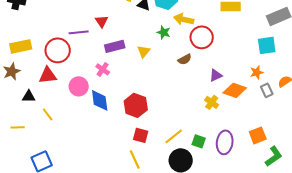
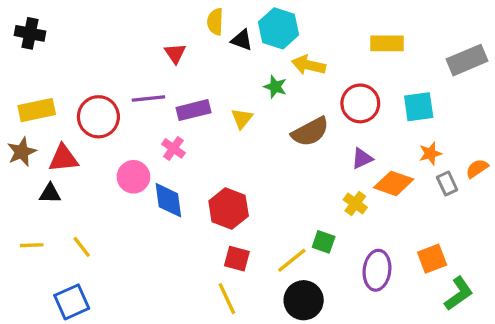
red triangle: (102, 21) -> (175, 53), moved
purple line: (79, 32) -> (148, 98), moved
red circle: (202, 37) -> (360, 103), moved
cyan square: (267, 45) -> (419, 107), moved
brown semicircle: (185, 59) -> (310, 132), size x1.6
red triangle: (48, 75) -> (63, 158), moved
yellow line: (48, 114) -> (82, 247), moved
green square: (199, 141) -> (324, 242), moved

